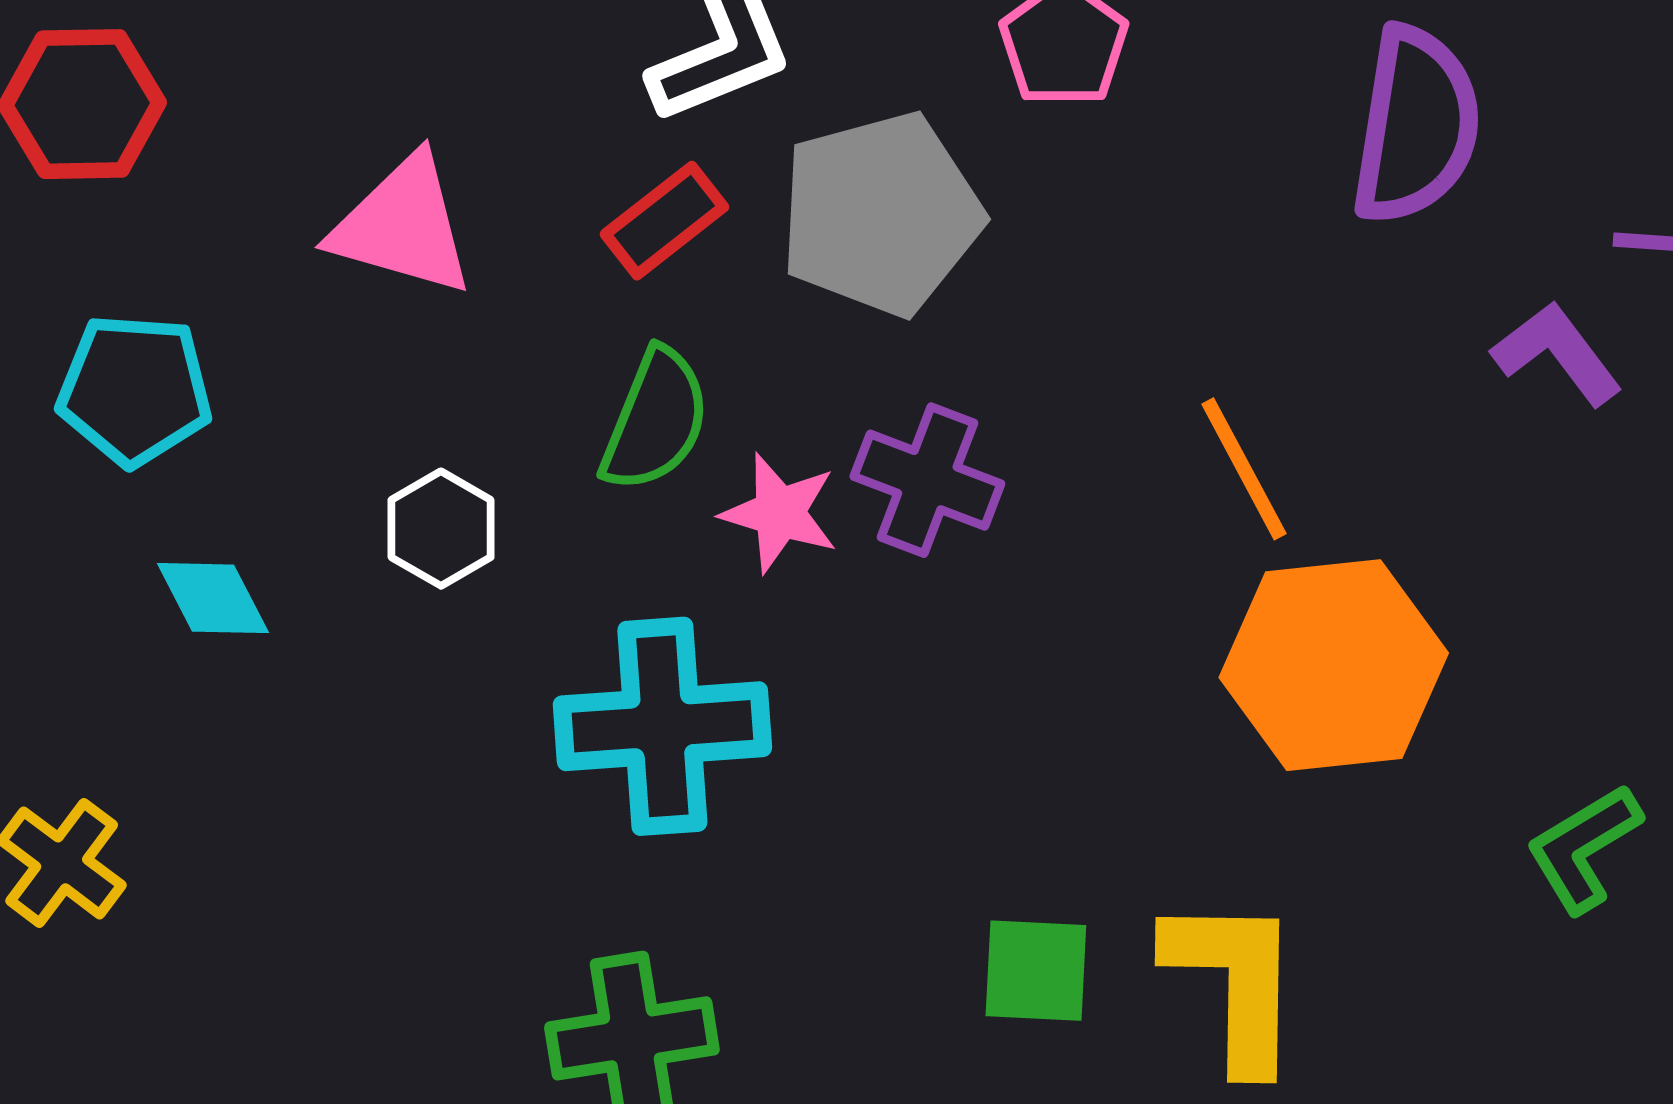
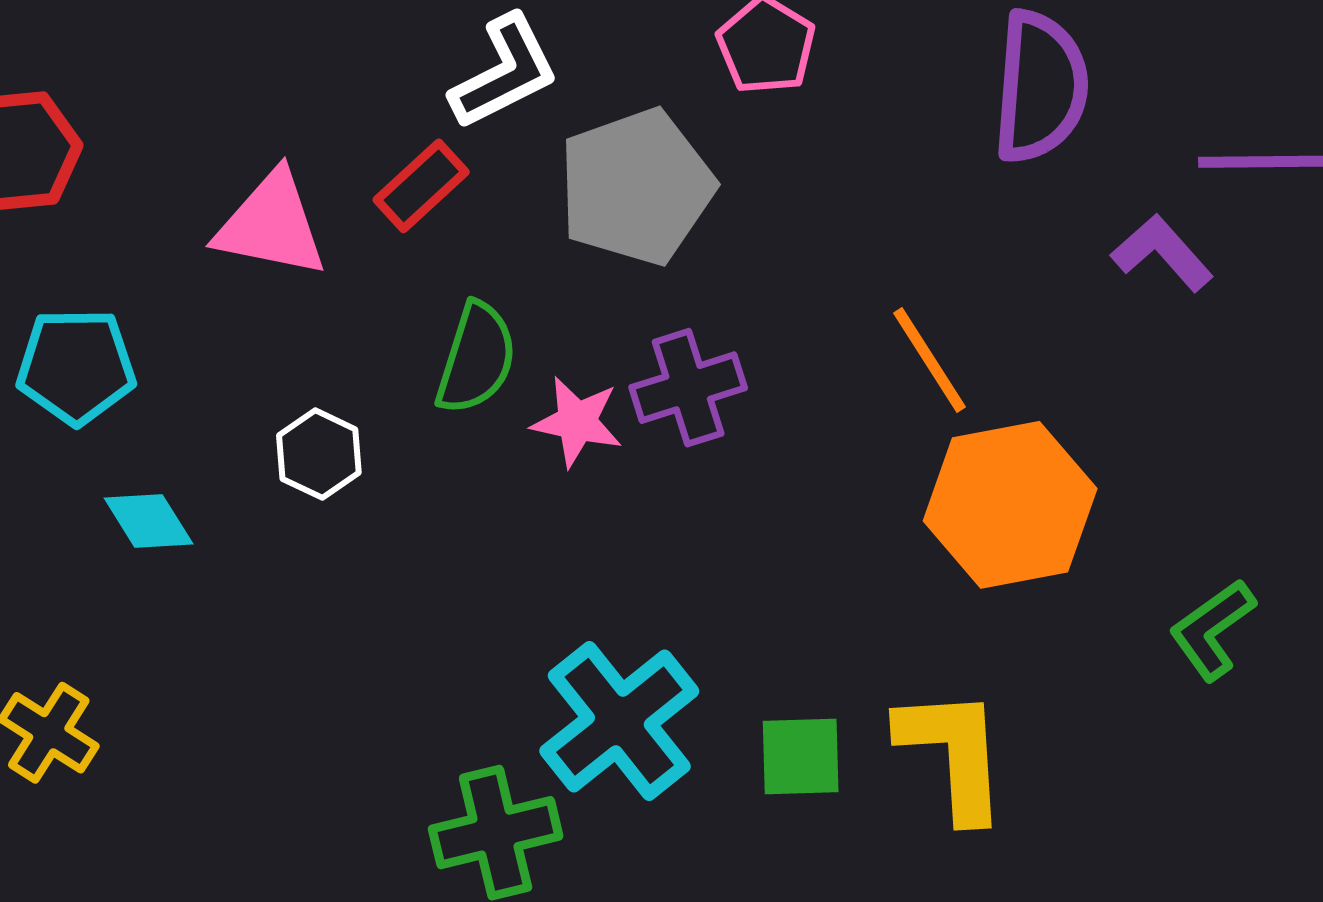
red rectangle: (664, 221) -> (421, 186), moved
purple cross: (927, 480) -> (688, 388), turned -34
cyan cross: (662, 726) -> (619, 721), moved, turned -30

